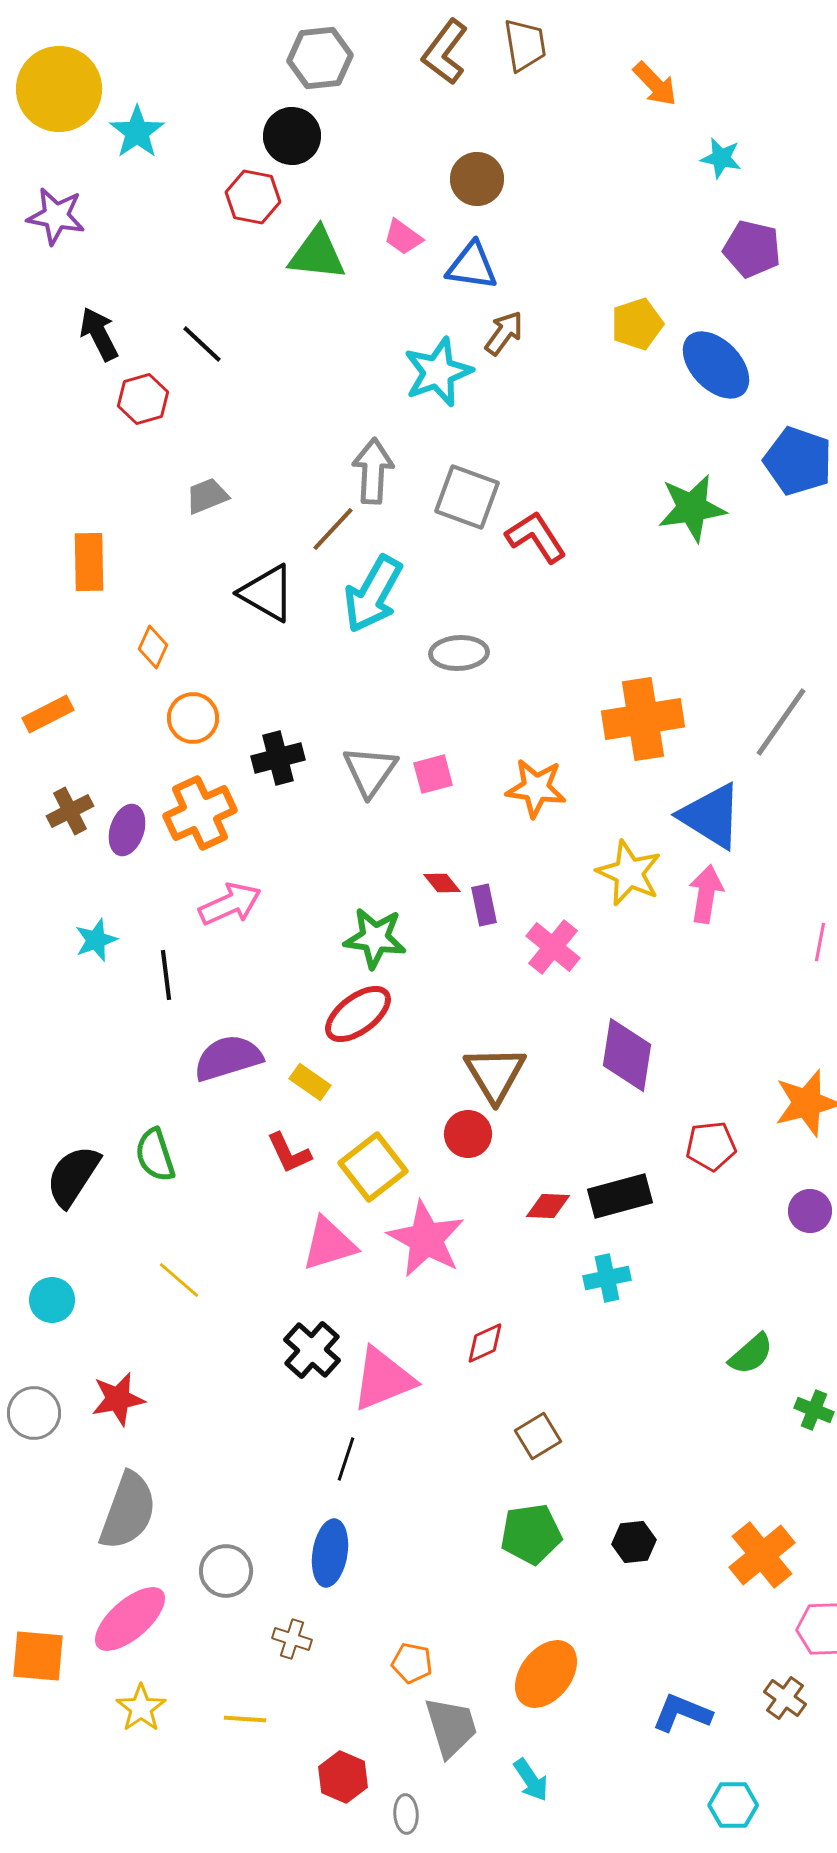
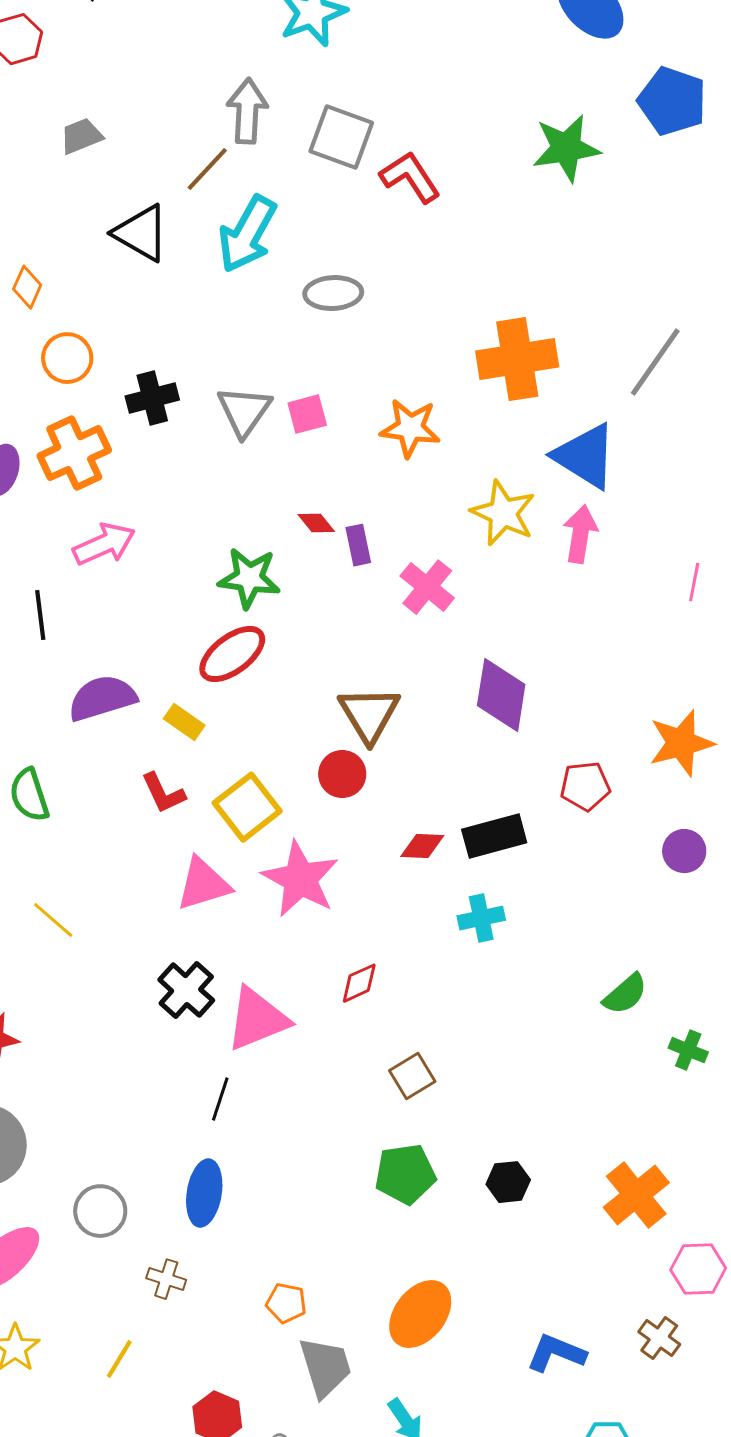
yellow line: (245, 1719) -> (119, 1359), turned -63

